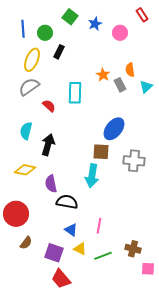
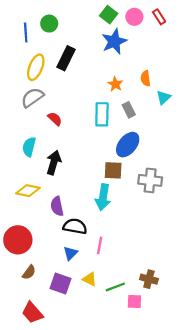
green square: (70, 17) -> (109, 15), moved
blue star: (95, 24) -> (114, 41), moved, size x1.6
green circle: (45, 33) -> (49, 24), moved
pink circle: (120, 33) -> (134, 17), moved
black rectangle: (59, 52) -> (66, 58), size x1.5
gray rectangle: (120, 85) -> (129, 110), moved
cyan rectangle: (75, 93) -> (102, 114), moved
pink line: (99, 226) -> (100, 245), moved
blue triangle: (71, 230) -> (71, 253), moved, turned 40
pink square: (148, 269) -> (134, 301), moved
red trapezoid: (61, 279) -> (32, 313), moved

